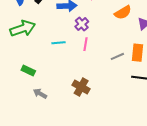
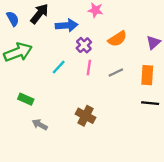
orange semicircle: (123, 12) -> (117, 39), moved
cyan line: (59, 43) -> (59, 67), turned -40
gray line: (117, 56) -> (116, 72), moved

